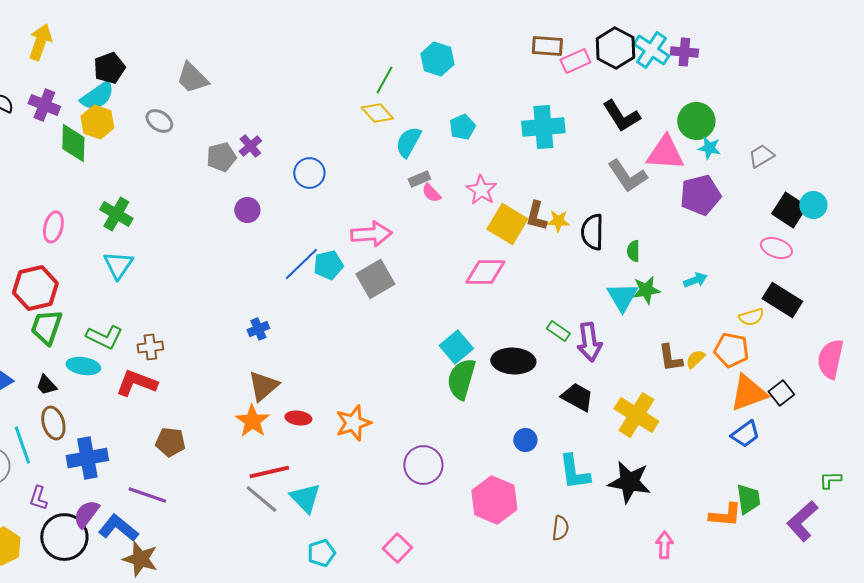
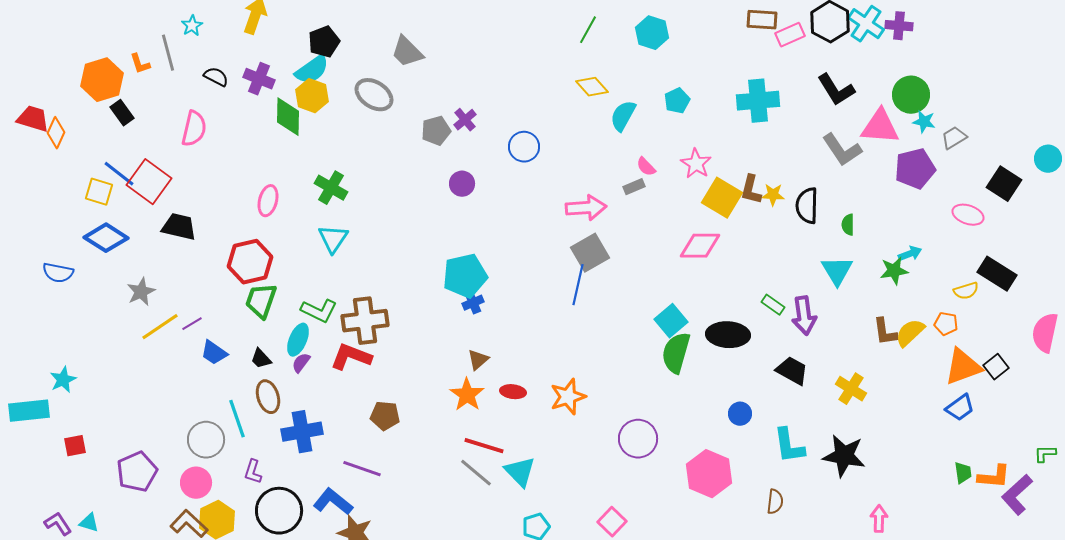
green line: (384, 80) -> (588, 30), moved
gray ellipse: (159, 121) -> (374, 95), size x1.4
gray trapezoid: (761, 156) -> (954, 138), moved
gray rectangle: (419, 179) -> (634, 187), moved
cyan circle: (813, 205) -> (1048, 159), moved
pink ellipse: (776, 248) -> (968, 215), moved
blue line: (301, 264) -> (578, 285), moved, turned -33
cyan pentagon: (328, 265) -> (465, 276), moved, size x1.5
green star: (646, 290) -> (894, 271), moved
brown cross: (150, 347) -> (365, 321), size x1.8
orange pentagon: (731, 350) -> (946, 324), size x0.7
yellow semicircle: (695, 359) -> (910, 333), size x1.5
cyan ellipse: (83, 366) -> (298, 340), turned -76
brown triangle: (263, 386) -> (478, 360), size x0.7
yellow cross: (636, 415) -> (851, 389), size x0.7
red line: (269, 472) -> (484, 446), turned 30
green trapezoid: (748, 499) -> (963, 473), size x0.7
purple semicircle: (86, 514) -> (301, 363), moved, size x0.7
orange L-shape: (725, 515) -> (994, 477), moved

